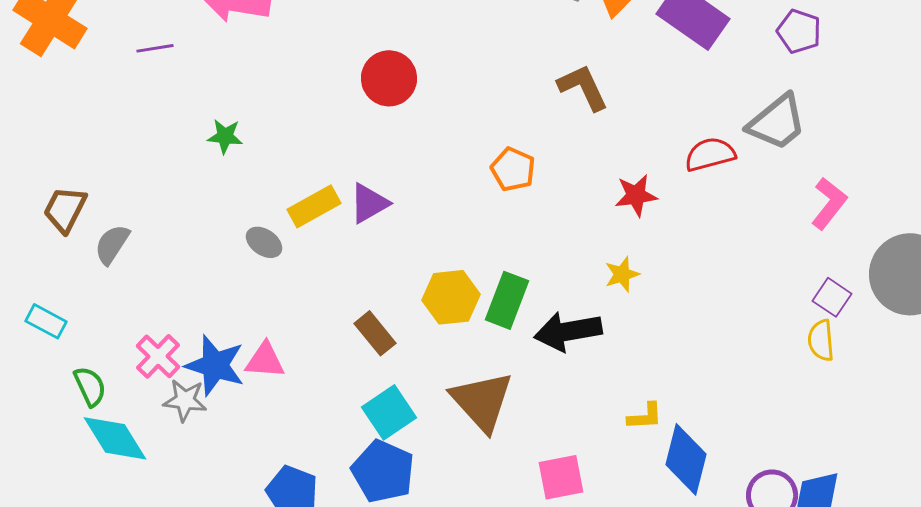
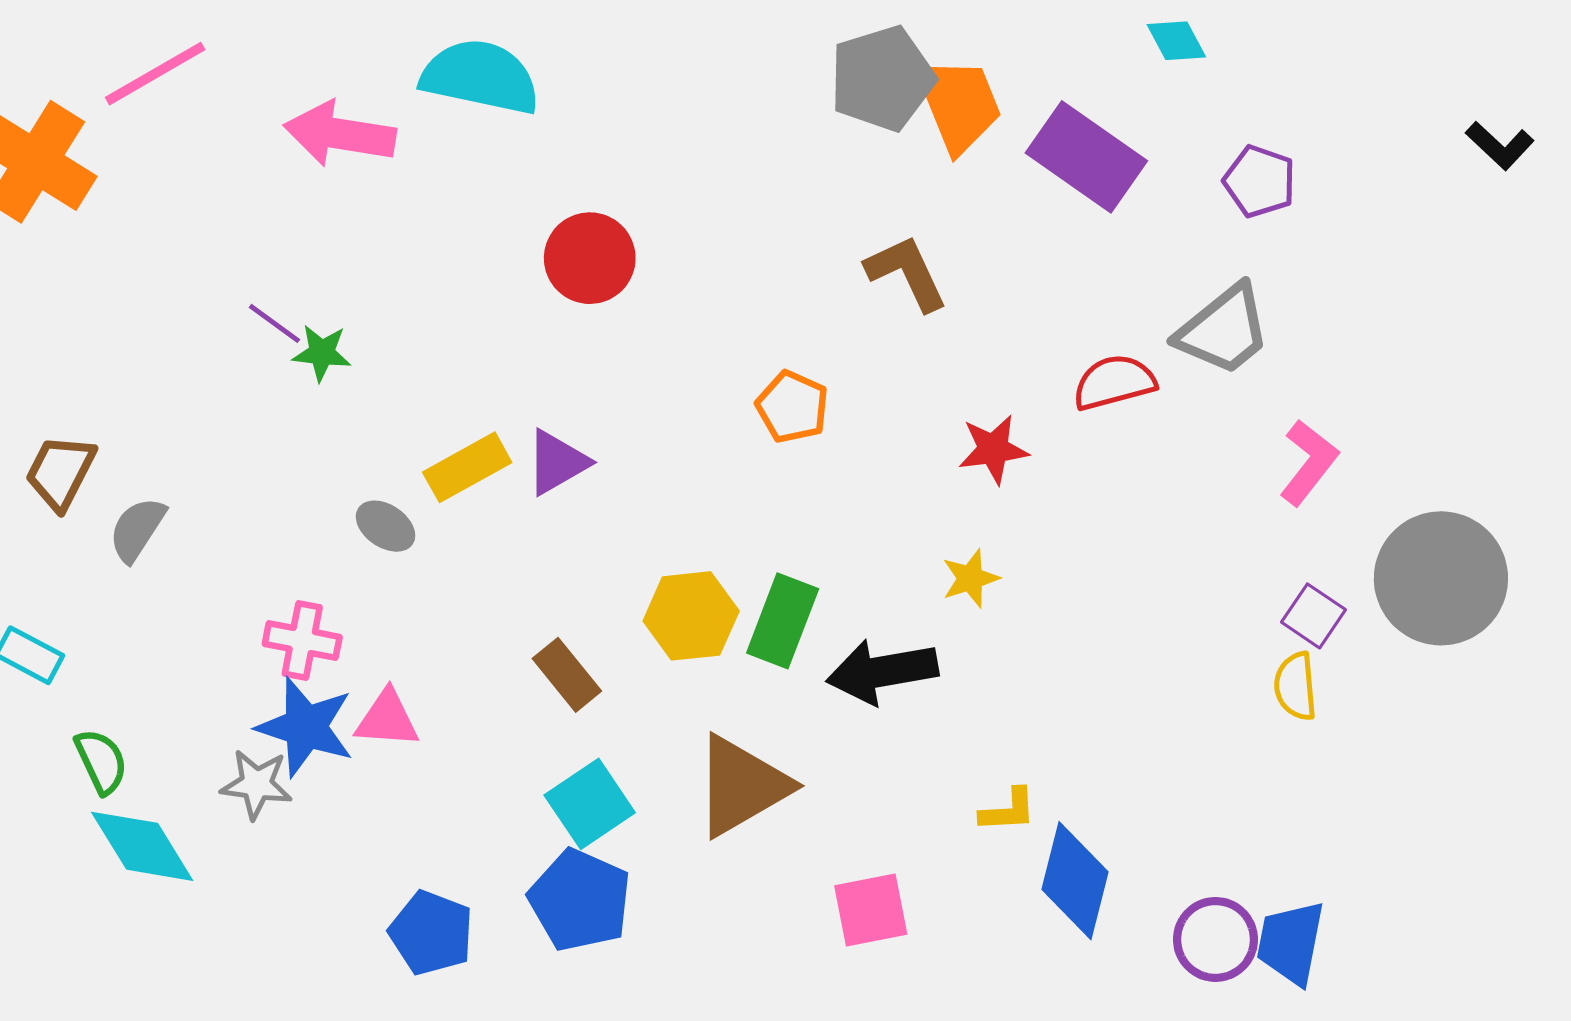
purple line: (155, 48) -> (274, 323), moved, turned 45
pink cross: (158, 356) -> (302, 640), moved, turned -33
brown triangle: (482, 401) -> (742, 786), turned 42

